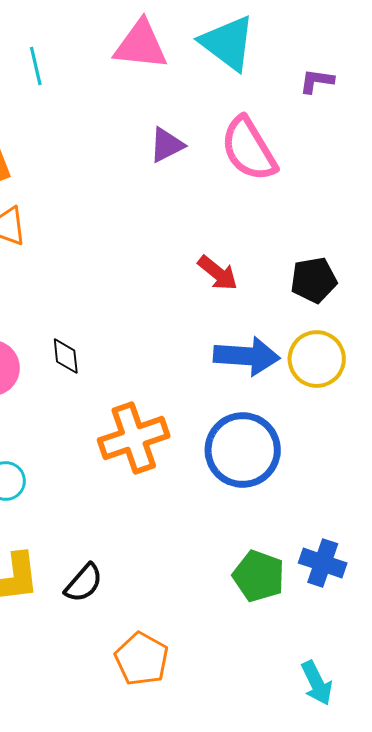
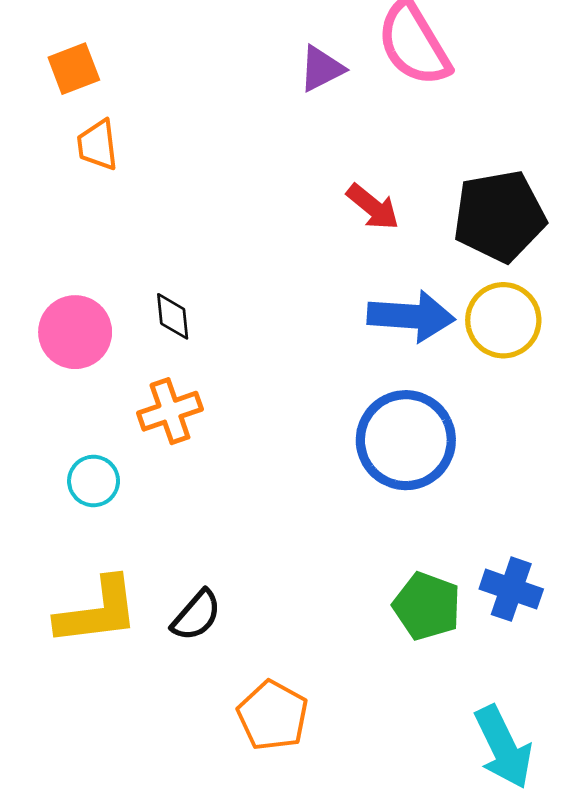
purple triangle: (167, 145) -> (321, 69), moved
black pentagon: (314, 280) -> (499, 216), size x1.5
orange cross: (134, 438) -> (170, 411), moved, size x0.7
cyan arrow: (317, 683) -> (503, 747), size x1.4

